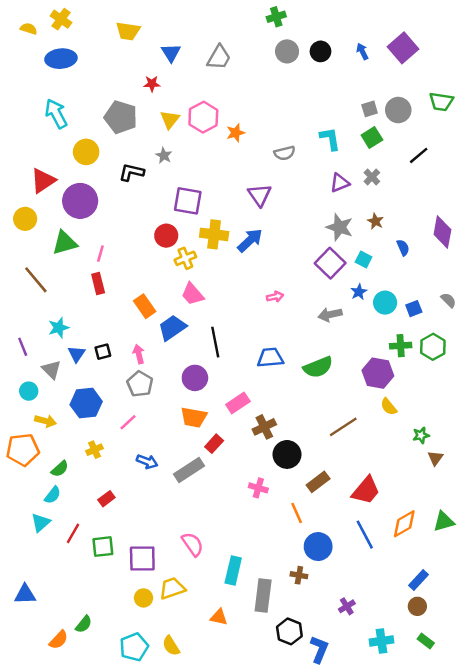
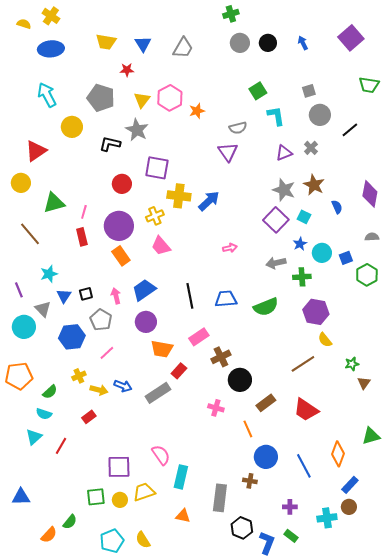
yellow trapezoid: (128, 31) -> (106, 42), moved
purple square: (403, 48) -> (351, 38), moved
gray circle: (398, 110) -> (320, 115), moved
green square: (372, 138) -> (258, 91), moved
gray star: (164, 155) -> (137, 130), size x1.6
purple triangle: (260, 195) -> (228, 152), moved
purple circle: (80, 201) -> (119, 226), moved
brown star: (376, 221) -> (314, 185), size x1.5
red circle: (166, 236) -> (122, 184), moved
gray semicircle: (448, 300) -> (372, 237), moved, turned -48
blue trapezoid: (172, 328) -> (144, 290), moved
black line: (215, 342) -> (190, 296), moved
green cross: (401, 346) -> (302, 277), moved
green hexagon: (433, 347) -> (367, 275), moved
purple circle: (195, 378) -> (146, 322), moved
gray pentagon: (140, 384) -> (101, 320), moved
cyan circle: (29, 391) -> (24, 327), size x1.5
yellow arrow: (45, 421) -> (99, 390), moved
brown line: (343, 427) -> (303, 364), moved
red trapezoid: (366, 490) -> (306, 410), turned 84
cyan semicircle: (53, 495) -> (44, 414), turned 70
orange diamond: (404, 524) -> (338, 454), moved, turned -40
blue line: (365, 535) -> (304, 466), moved
green square: (103, 547) -> (96, 497), moved
cyan rectangle: (233, 570) -> (181, 477), moved
purple cross: (347, 606) -> (290, 507), turned 32
cyan cross: (381, 641) -> (327, 518), moved
green rectangle: (426, 641) -> (291, 536), moved

